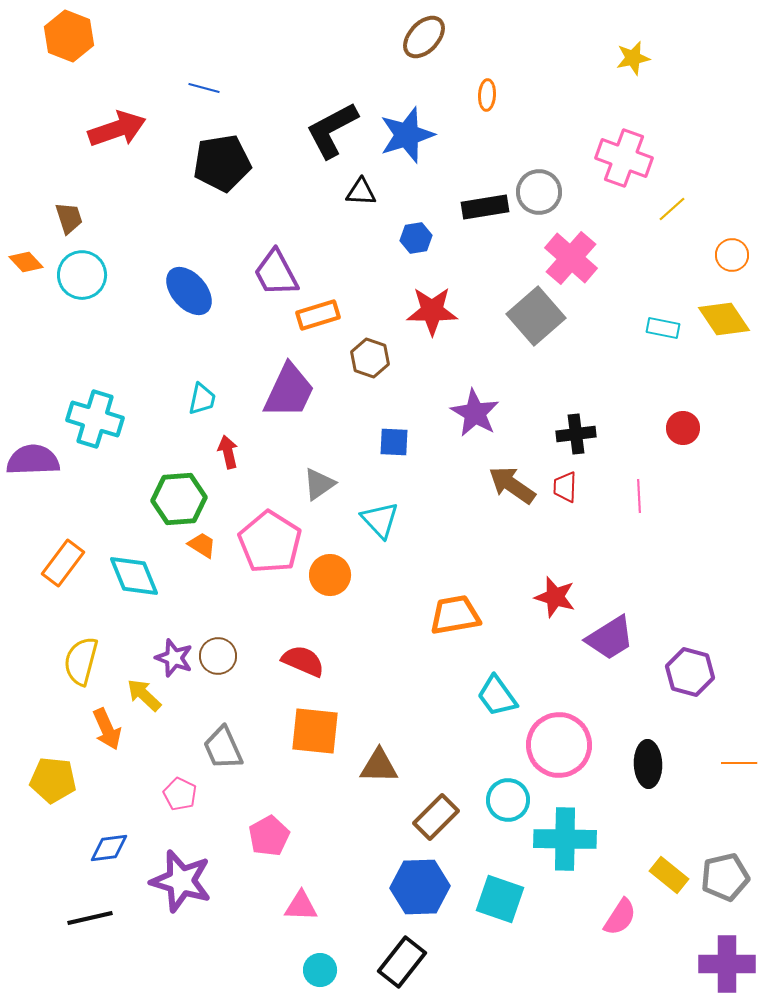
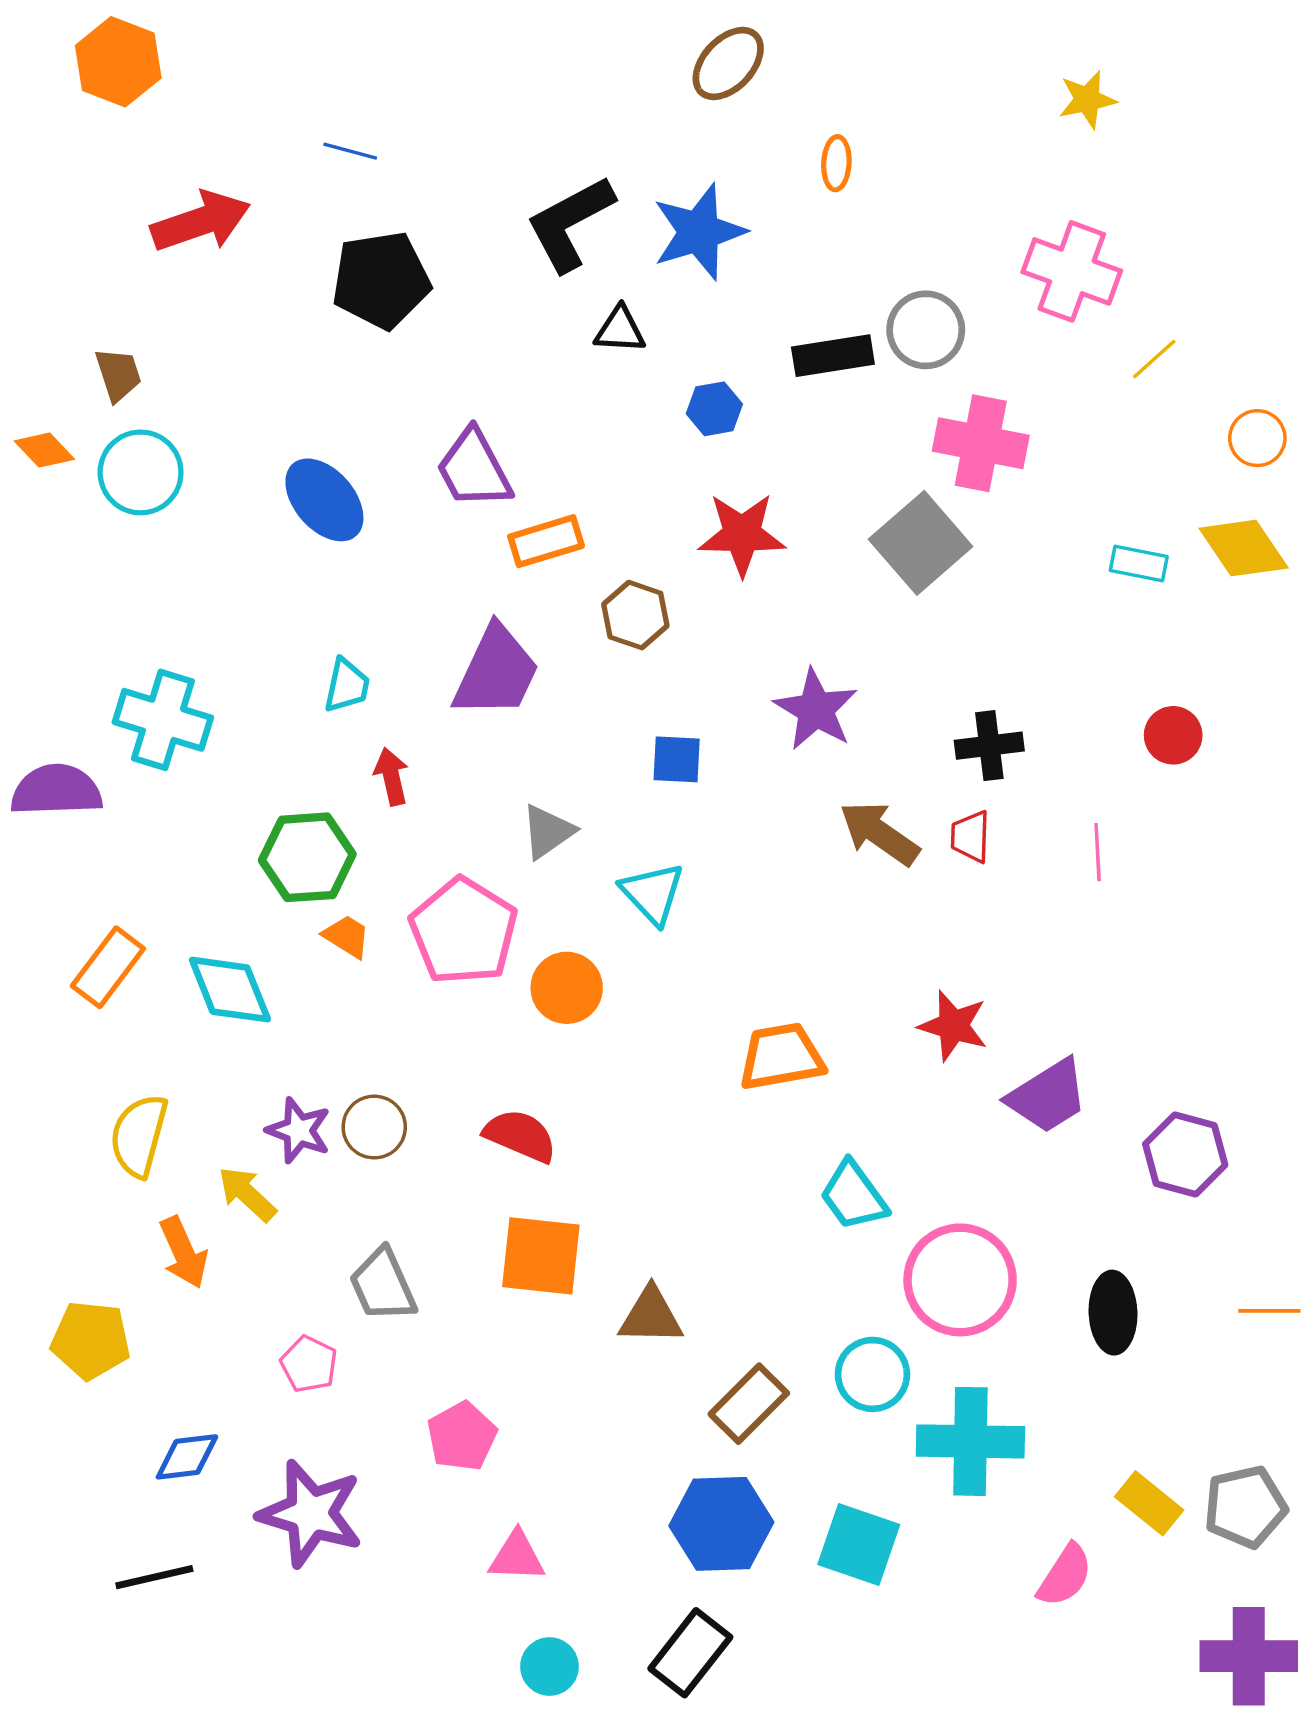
pink cross: (571, 258) -> (981, 443), turned -30

